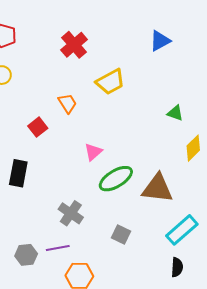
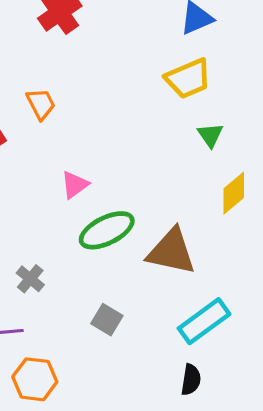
yellow trapezoid: (110, 82) -> (188, 79), moved
green triangle: (175, 113) -> (210, 135), turned 30
gray cross: (71, 213) -> (30, 279), size x0.7

